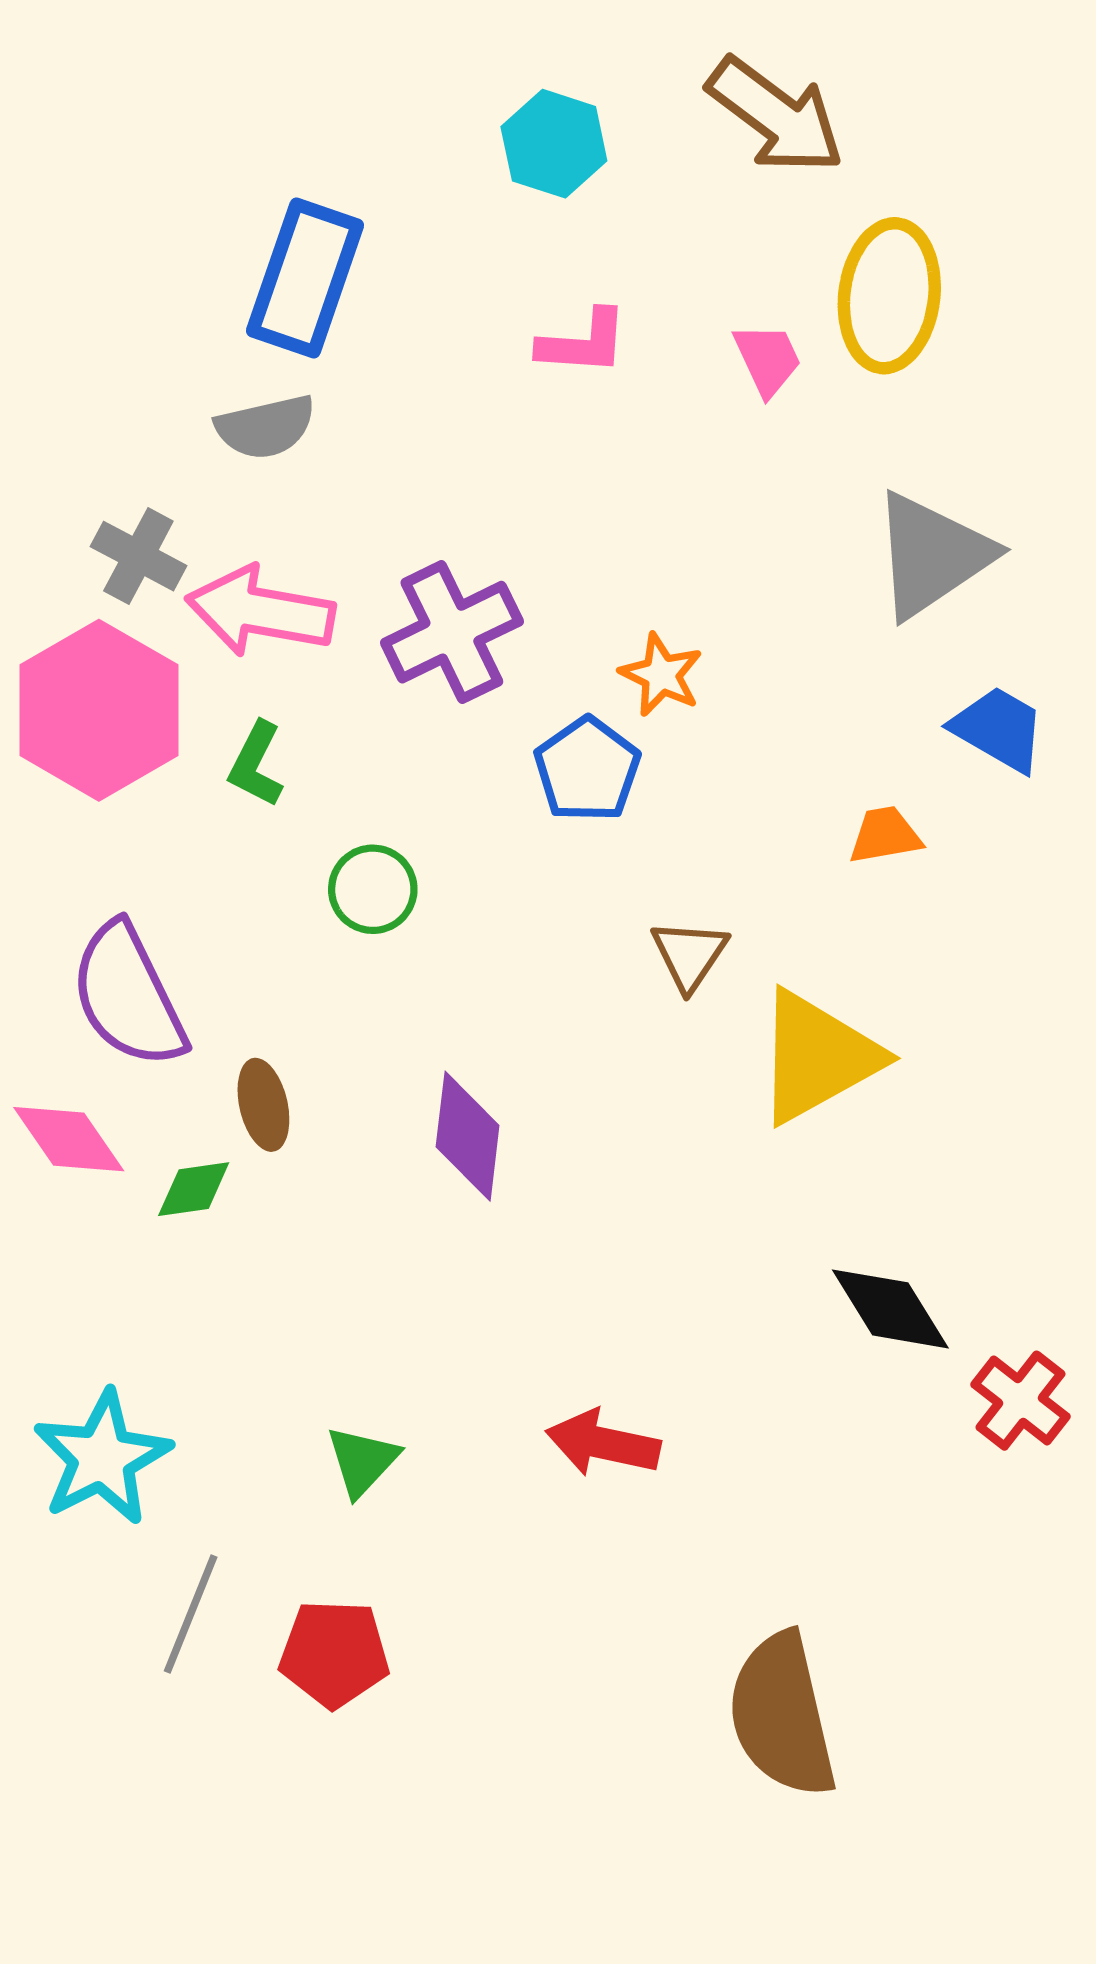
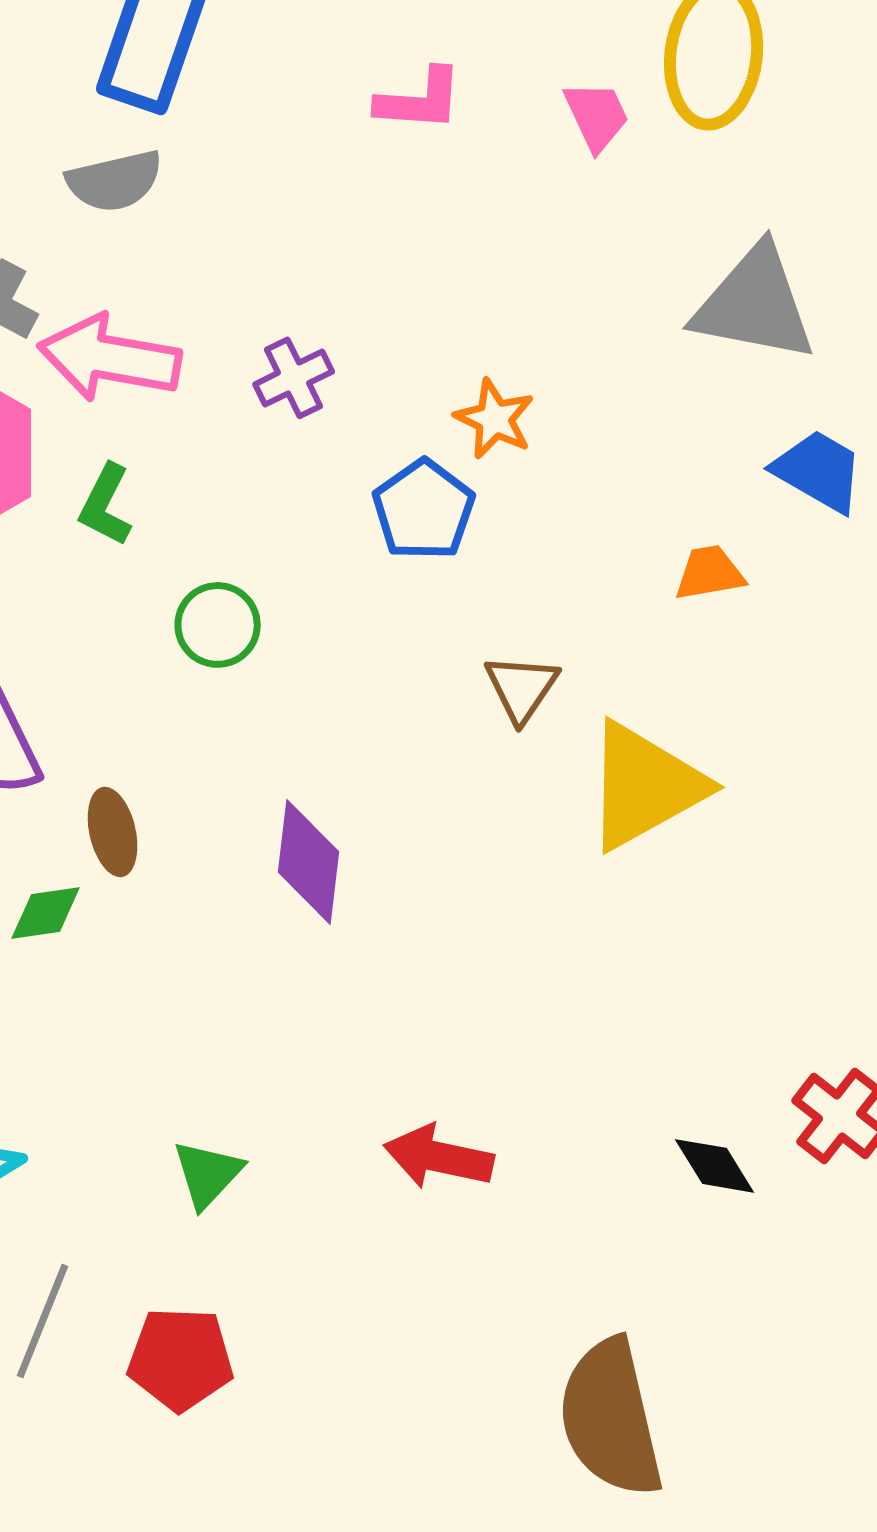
gray triangle: (932, 555) -> (755, 304), turned 45
purple cross: (452, 632) -> (294, 378), size x0.6
black diamond: (890, 1309) -> (715, 1166), moved, size x0.7

